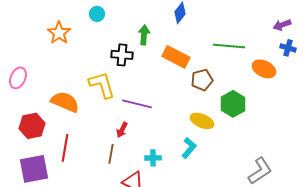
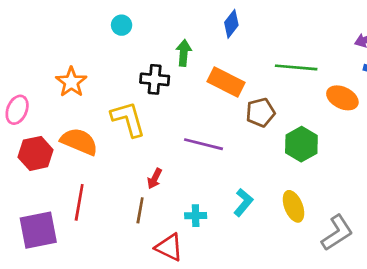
orange star: (59, 33) -> (71, 82), moved
purple line: (137, 104) -> (204, 144), moved
yellow ellipse: (202, 121) -> (293, 206), moved, turned 45
red hexagon: (32, 126) -> (36, 153), moved

